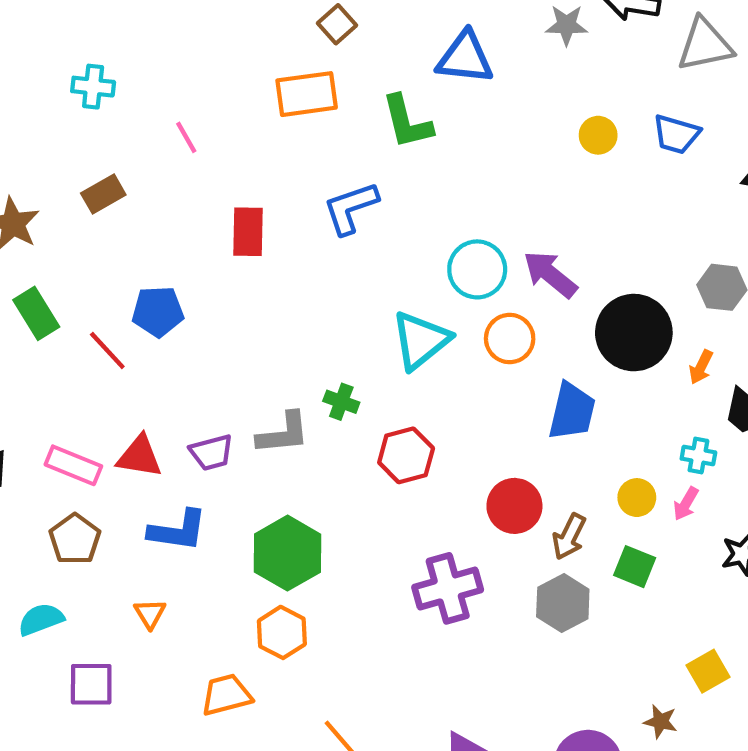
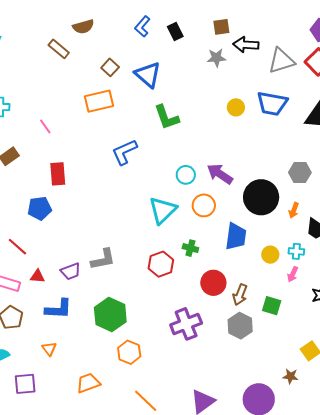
blue triangle: (465, 58) -> (148, 75), moved, turned 40
green L-shape: (407, 122) -> (167, 117), moved
blue trapezoid: (676, 134) -> (272, 104), size x1.4
red rectangle: (248, 232) -> (58, 174), moved
cyan circle: (477, 269) -> (186, 175), size x0.7
red line: (107, 351) -> (17, 247), moved
green cross: (341, 402) -> (190, 248), moved
red triangle: (139, 456) -> (37, 276), size x0.7
yellow circle: (637, 498) -> (270, 255), moved
orange hexagon: (282, 632) -> (129, 352), moved

